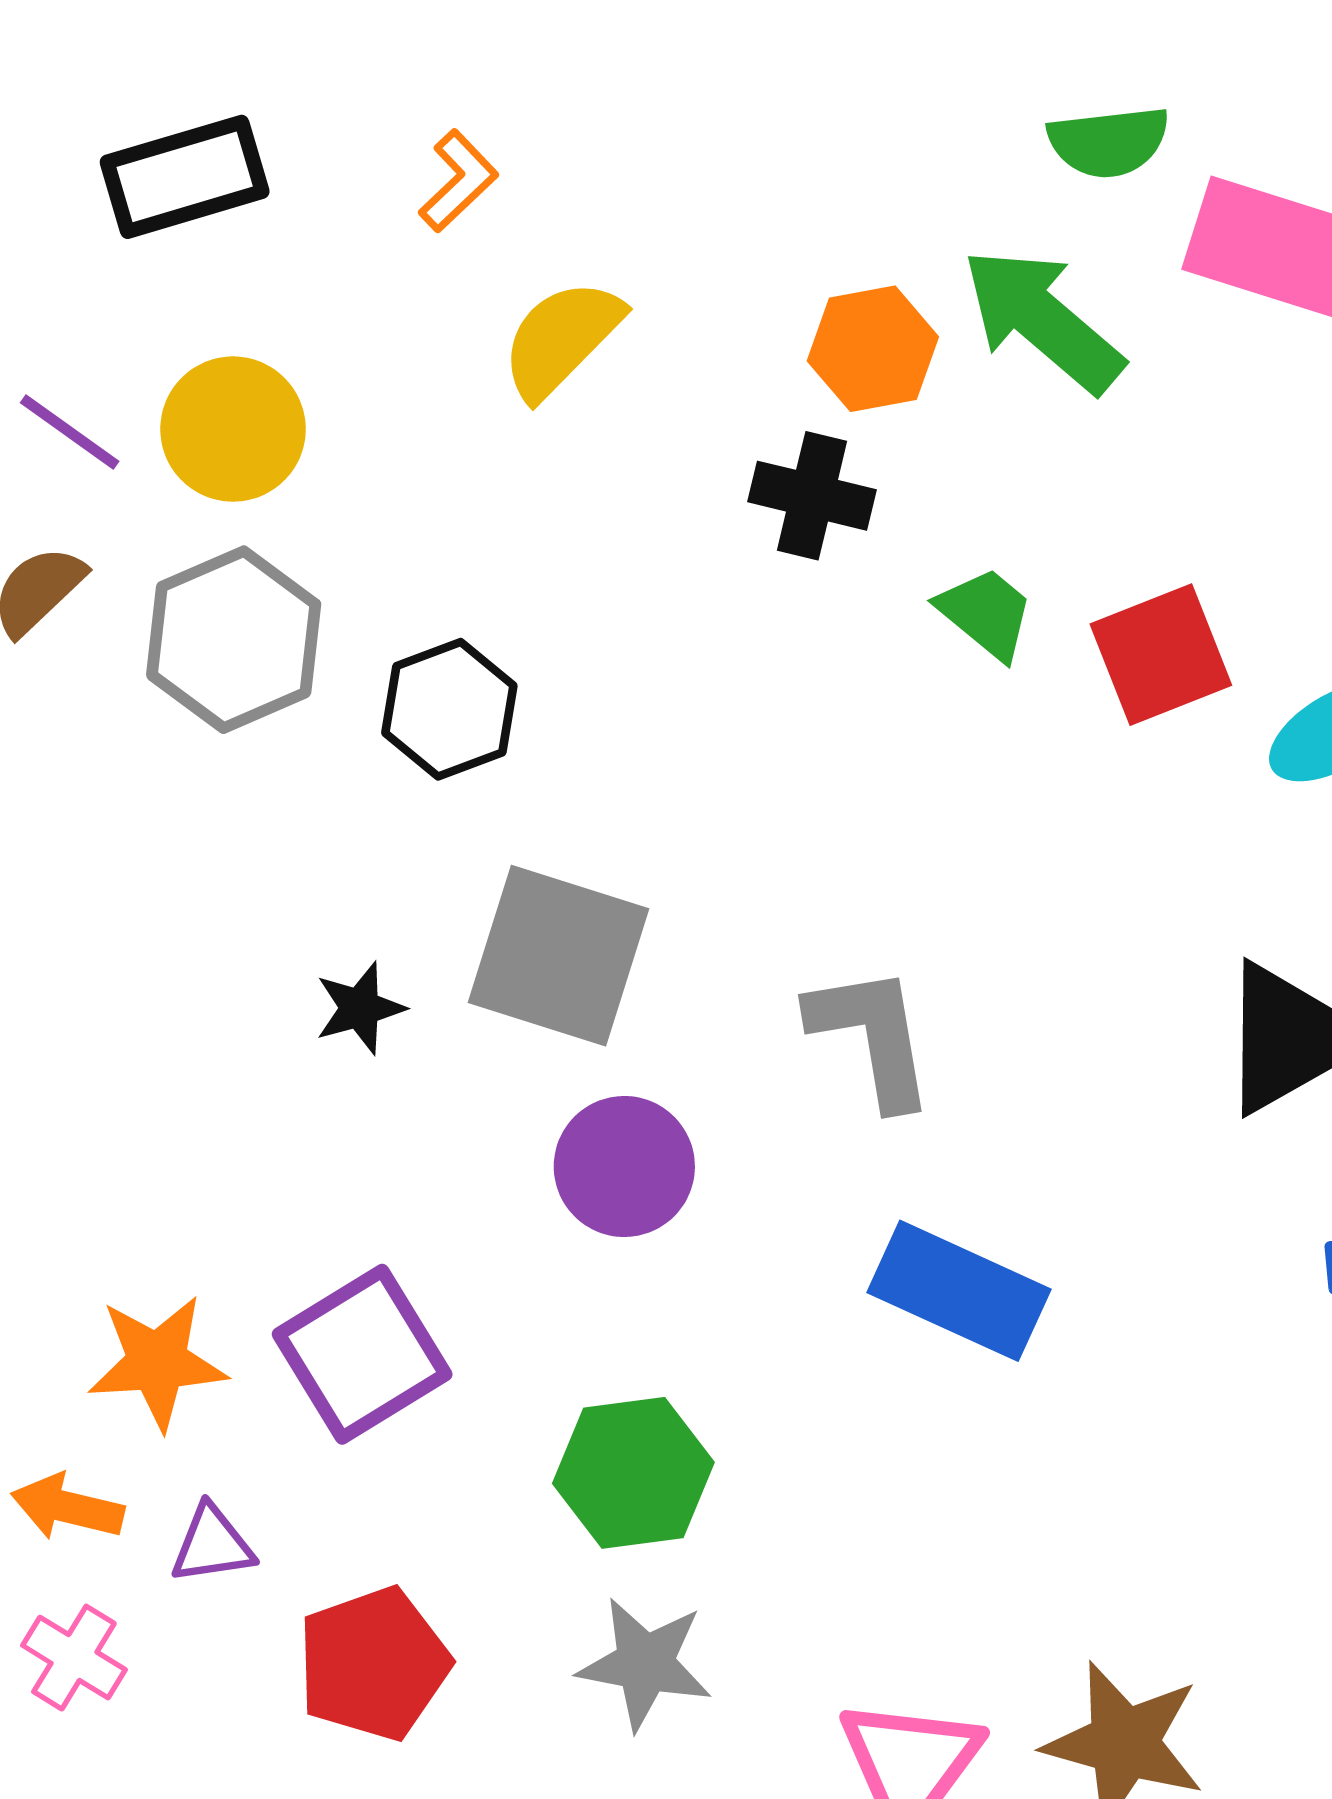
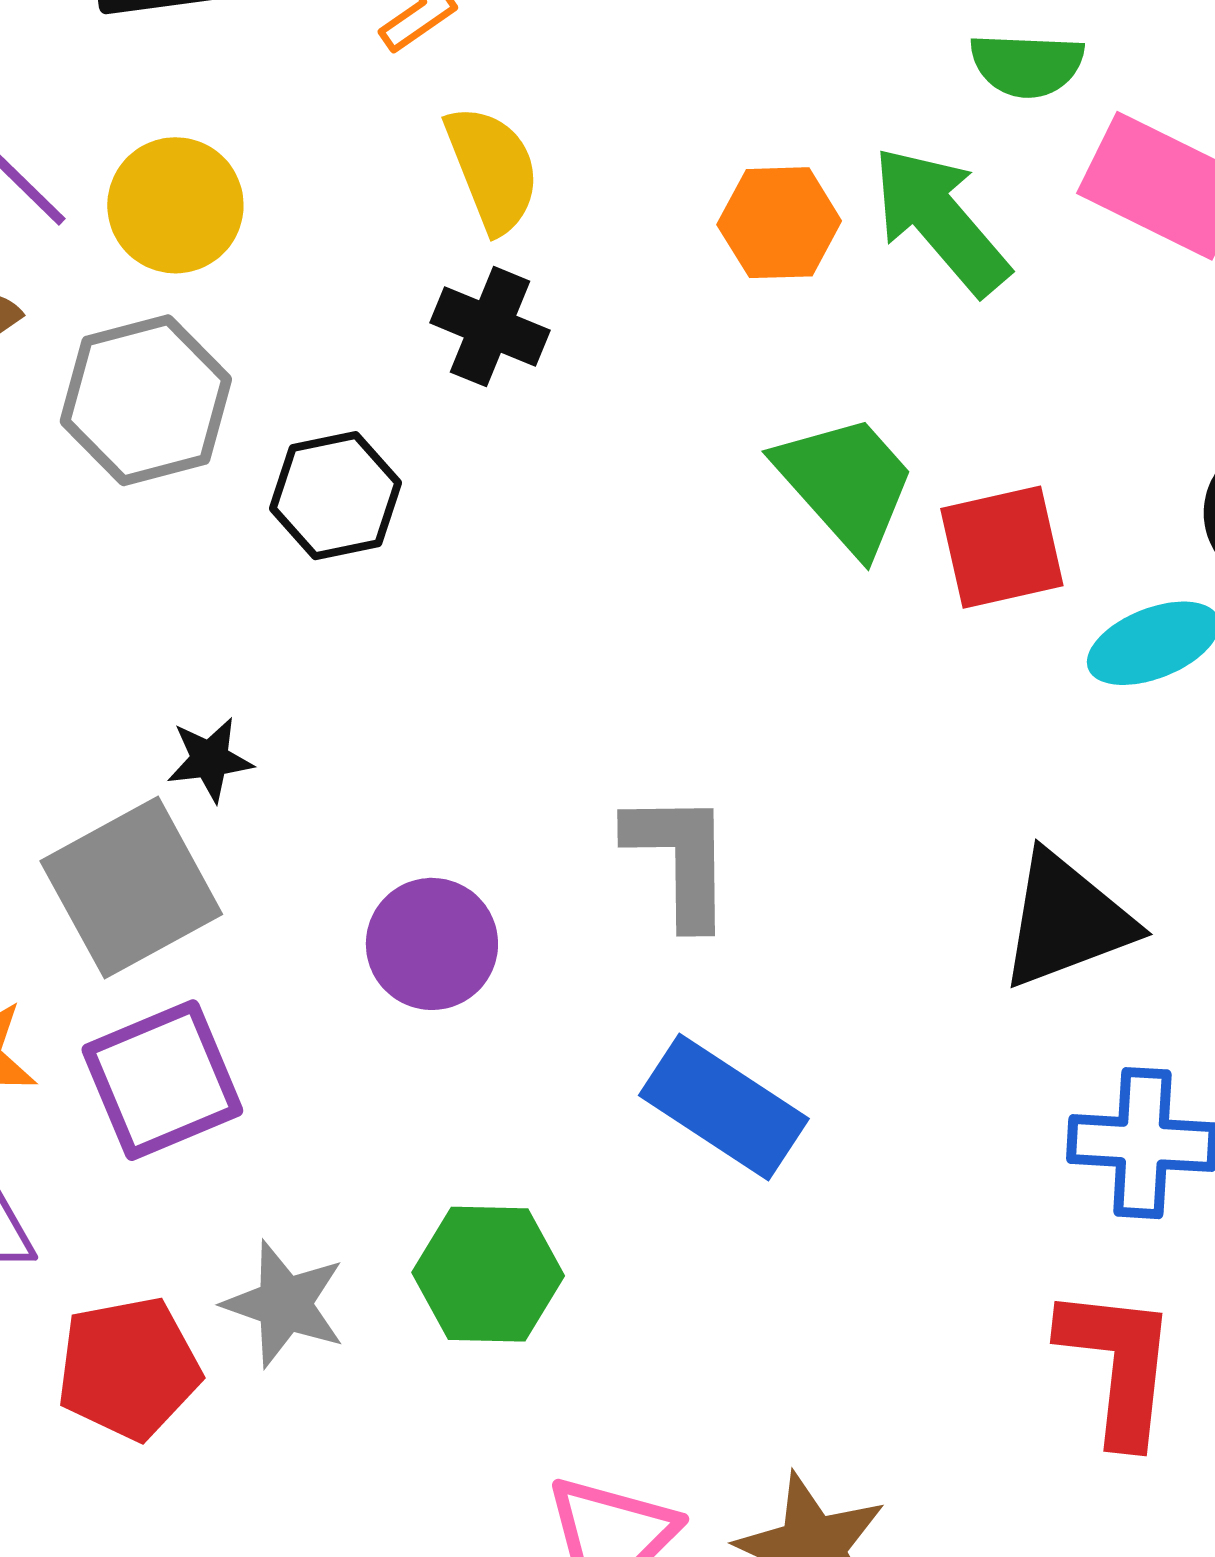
yellow semicircle: (561, 339) -> (492, 169), turned 105
black cross: (812, 496) -> (490, 327), moved
green trapezoid: (986, 613) -> (846, 484), size x1.6
gray square: (558, 956) -> (131, 888), moved, turned 35
green hexagon: (633, 1473) -> (488, 1274), moved
gray star: (645, 1664) -> (285, 1304), moved

